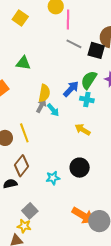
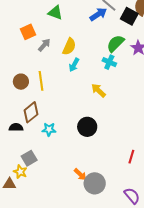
blue arrow: (71, 89) -> (98, 14), moved
gray arrow: (41, 106) -> (44, 45), moved
cyan arrow: (53, 110) -> (74, 65), turned 56
cyan star: (53, 178) -> (49, 129), moved
orange arrow: (83, 216) -> (80, 174), size x0.6

